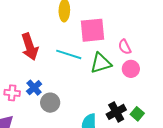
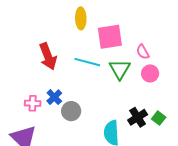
green triangle: (101, 63) -> (120, 69), turned -40

